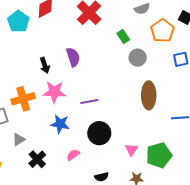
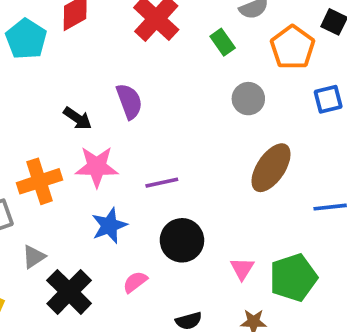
green rectangle: (123, 36) -> (223, 42), moved
black arrow: (45, 65) -> (77, 118), turned -35
brown ellipse: (149, 95) -> (271, 168), turned 36
blue star: (60, 124) -> (109, 226), turned -30
black cross: (37, 159) -> (69, 292), size x1.4

